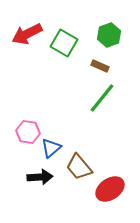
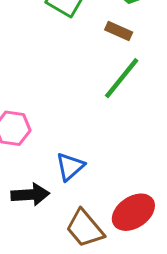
blue triangle: (51, 148) -> (70, 167), moved
brown trapezoid: (79, 167) -> (85, 228), moved

